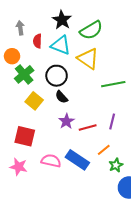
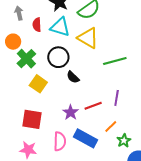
black semicircle: (61, 97) -> (73, 77), moved
purple star: (66, 121) -> (71, 112), moved
pink semicircle: (51, 161) -> (60, 141), turned 84

